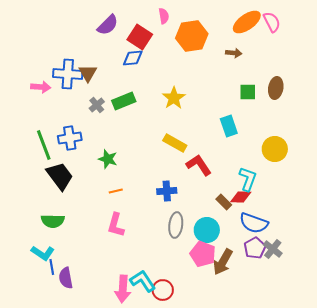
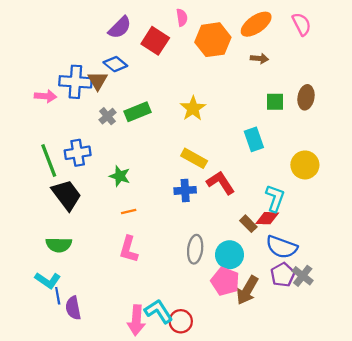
orange ellipse: (247, 22) -> (256, 24), moved
blue diamond: (133, 58) -> (115, 64), moved, turned 45
blue cross: (167, 191) -> (185, 190), moved

